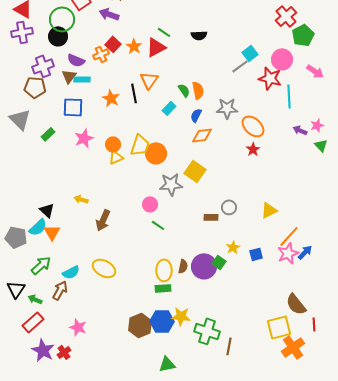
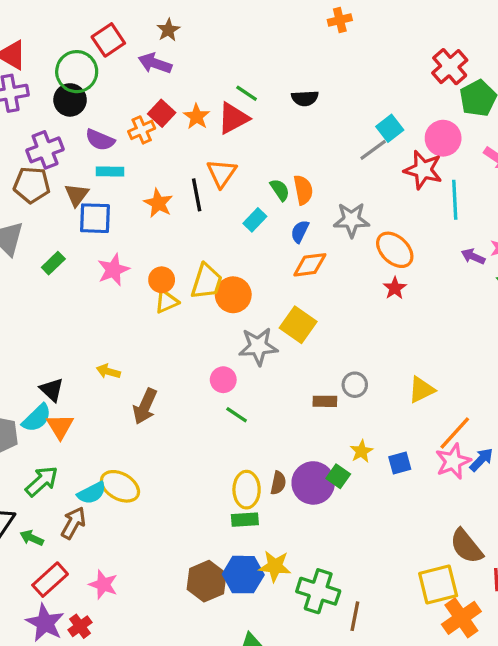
brown triangle: (69, 76) -> (77, 195), moved
yellow ellipse: (104, 268) -> (120, 486), moved
red rectangle: (33, 322) -> (50, 580), moved

